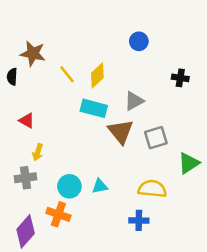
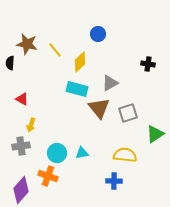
blue circle: (139, 41) -> (98, 34), moved
yellow line: (67, 74) -> (55, 50), moved

